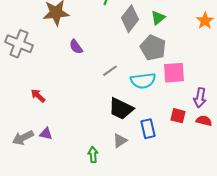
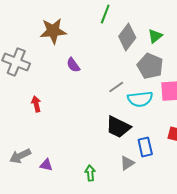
gray line: (110, 71) -> (116, 87), moved
red arrow: (38, 96) -> (36, 104), moved, turned 35
purple triangle: (46, 134) -> (46, 165), moved
gray triangle: (120, 141) -> (127, 163), moved

